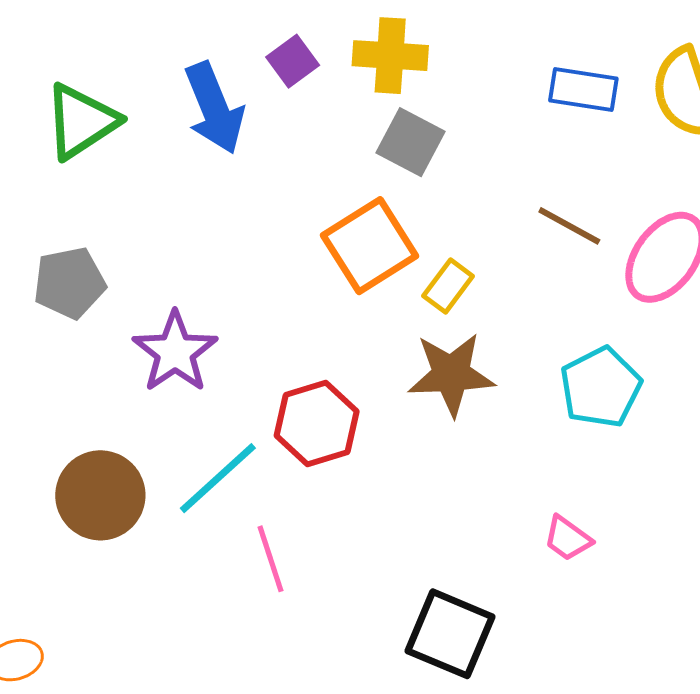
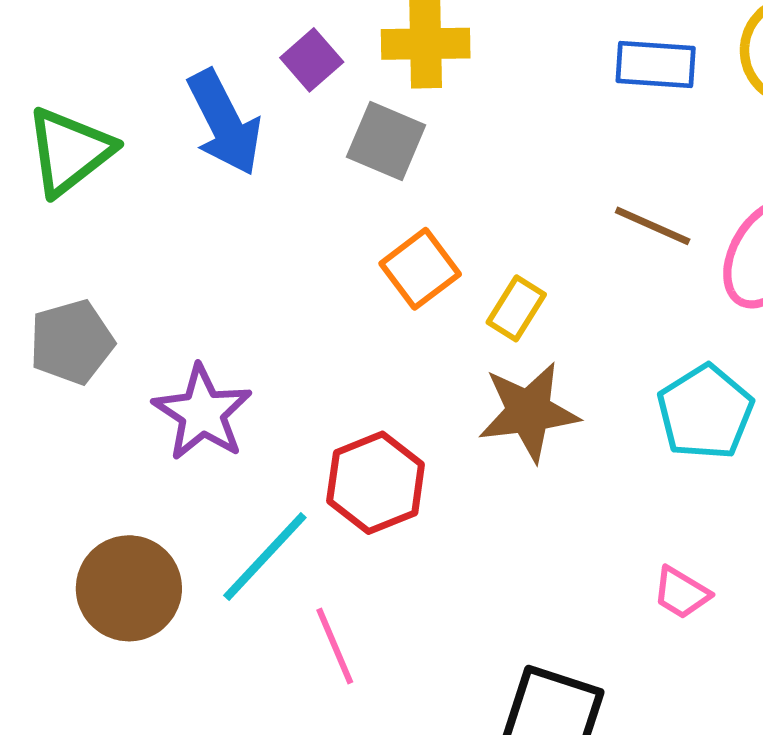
gray square: (410, 142) -> (386, 141), moved
orange square: (370, 246) -> (420, 269), size x0.7

